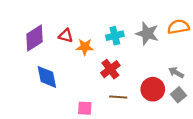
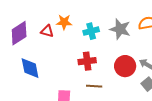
orange star: (85, 47) -> (64, 22), moved
red cross: (110, 69) -> (87, 61), turned 30
red circle: (153, 89) -> (125, 66), moved

